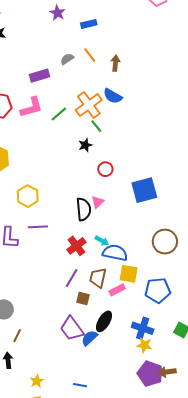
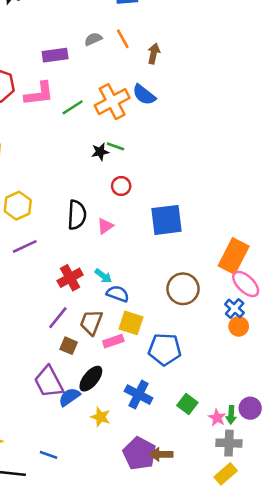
green line: (96, 126) -> (115, 146), moved, turned -40
black semicircle: (84, 209) -> (77, 215), moved
purple line: (38, 227) -> (25, 246), turned -30
blue semicircle: (115, 253) -> (118, 294), size x0.7
yellow star: (144, 345) -> (100, 417), moved

